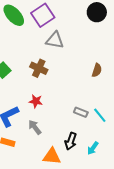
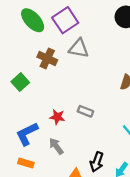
brown cross: (39, 68) -> (47, 58), moved
gray rectangle: (81, 112) -> (85, 111), moved

